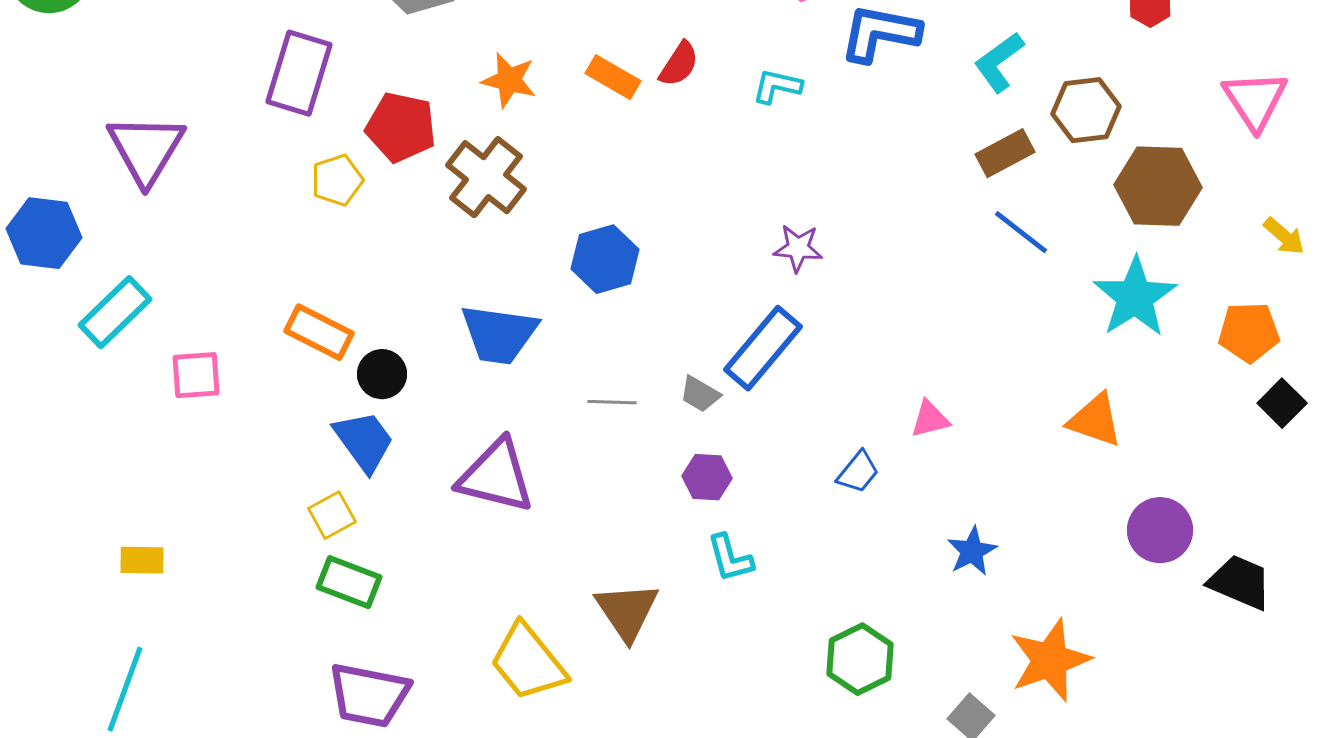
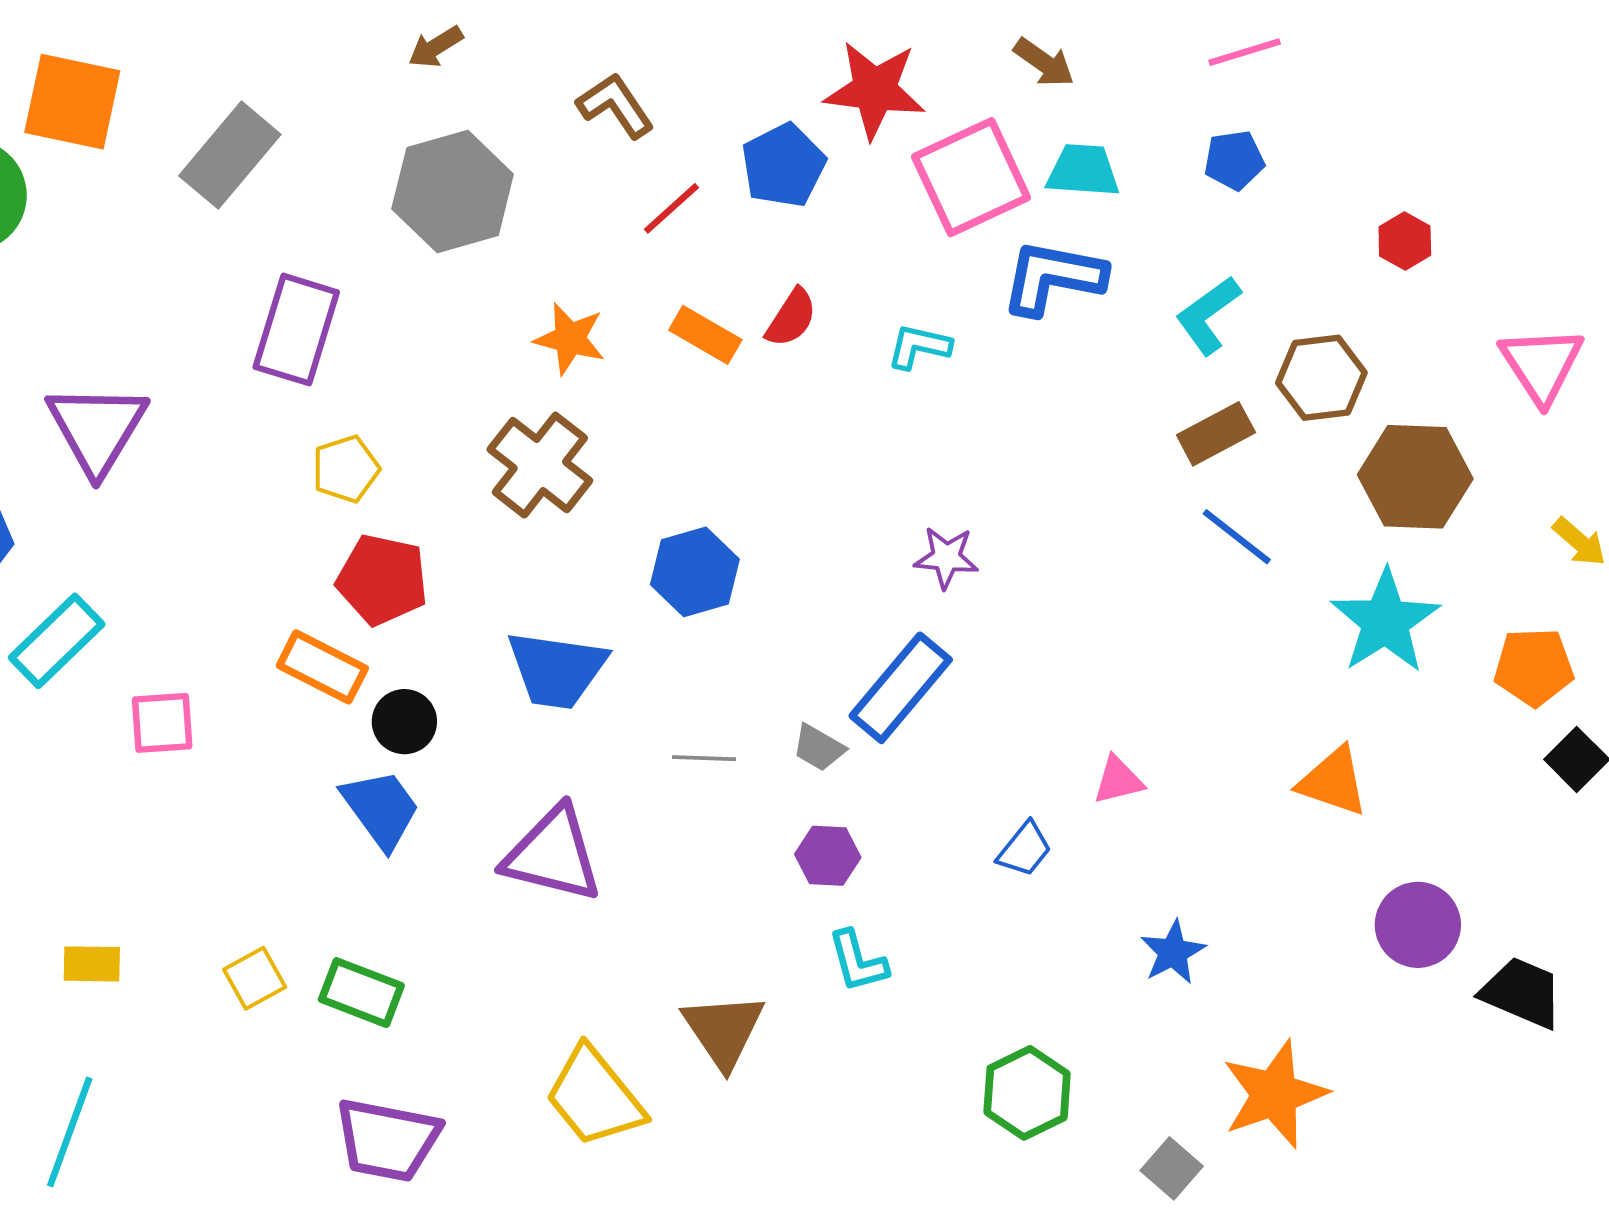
red pentagon: (401, 127) -> (382, 580), moved
yellow square: (332, 515) -> (255, 978), moved

